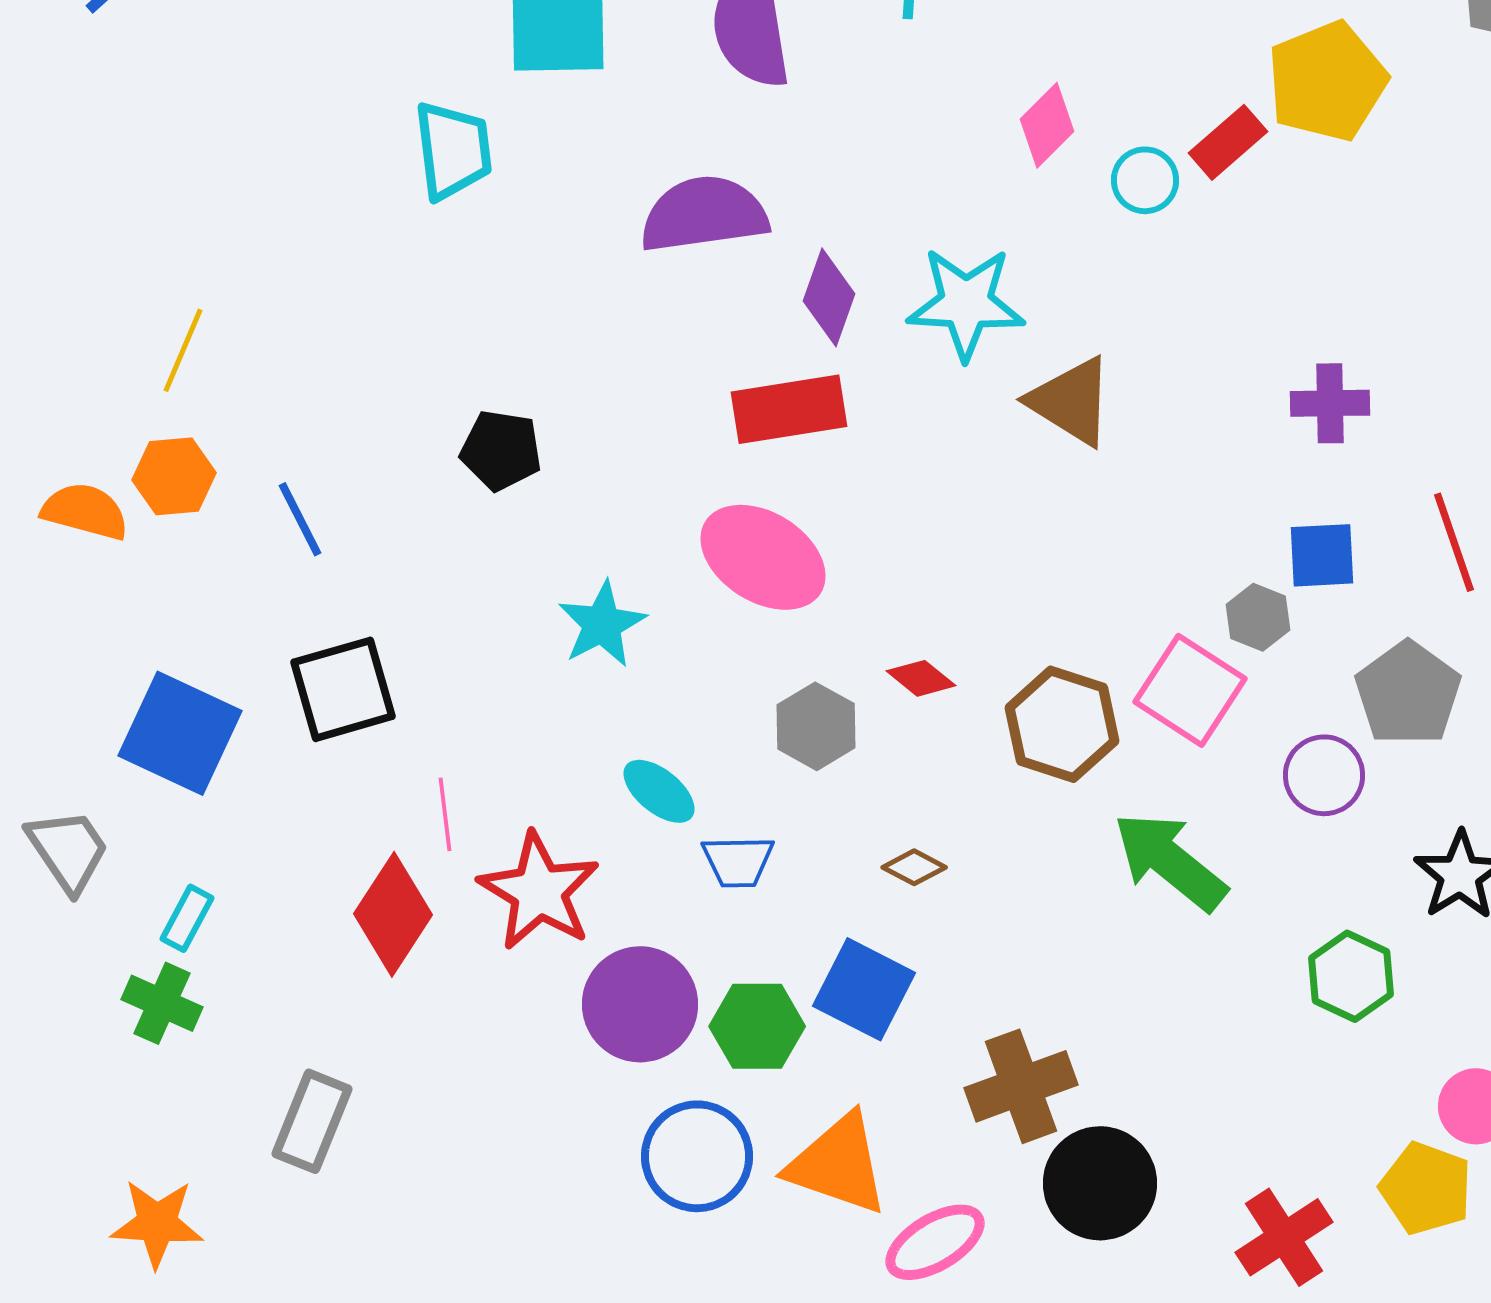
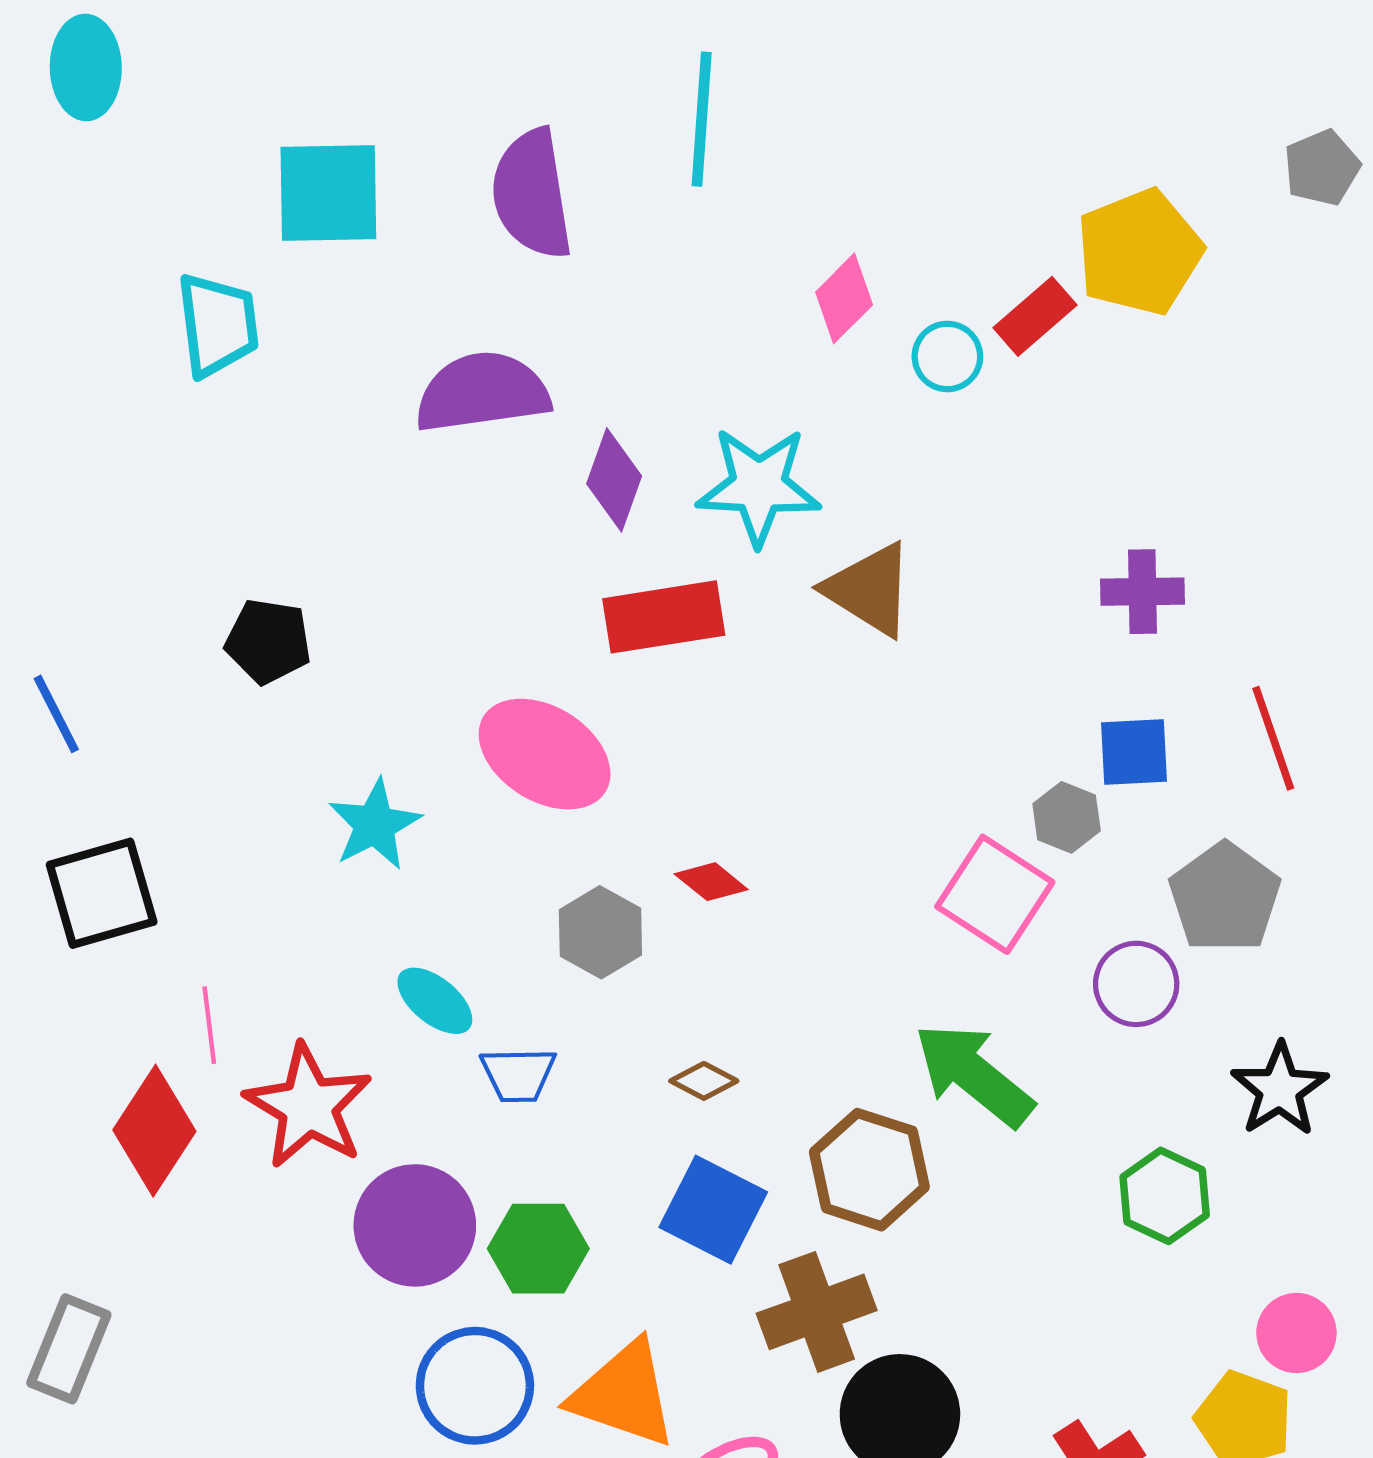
red rectangle: (789, 409) -> (664, 617), moved
brown hexagon: (1062, 724) -> (869, 1170), moved
blue square: (864, 989) -> (713, 1210), moved

